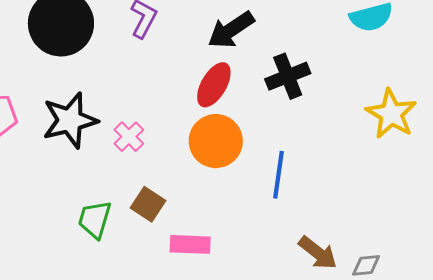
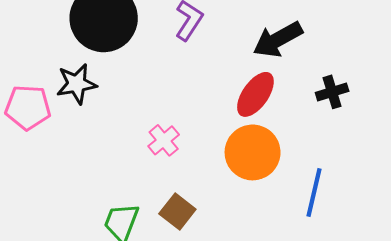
black cross: (288, 76) -> (332, 92), size x0.7
black star: (70, 120) -> (77, 84), moved, size x0.7

